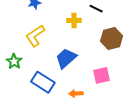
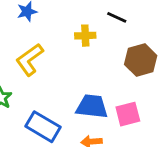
blue trapezoid: (66, 58) -> (92, 106), moved, turned 50

